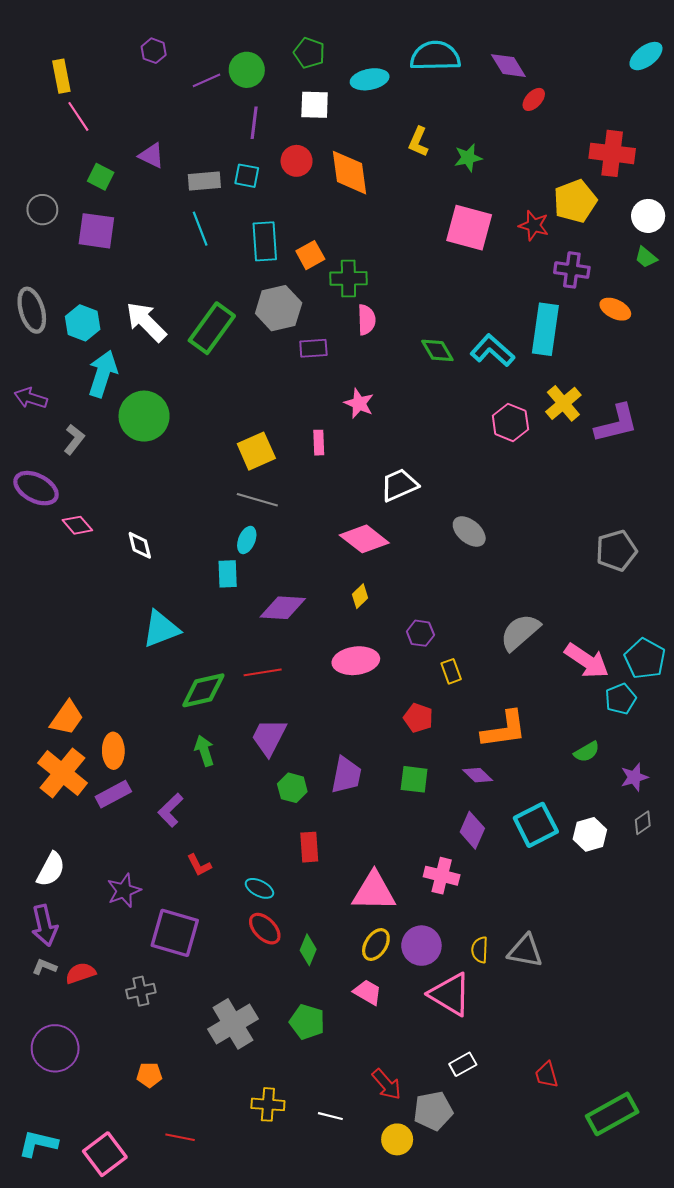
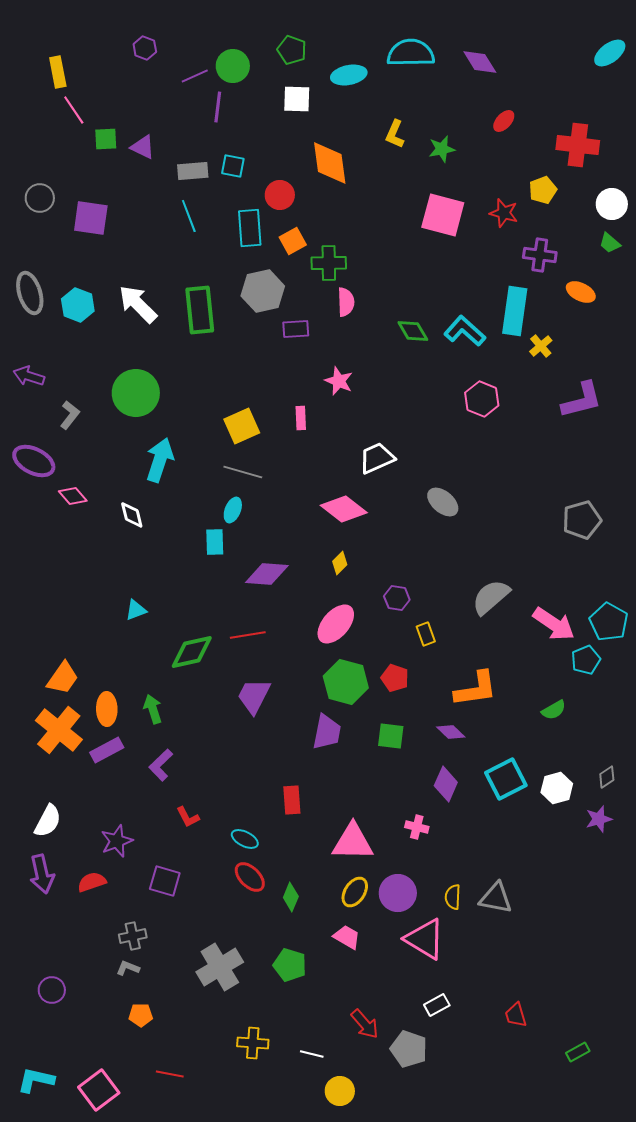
red ellipse: (534, 99) -> (504, 121), moved
purple line: (254, 123) -> (218, 107), moved
red circle: (297, 161) -> (280, 195), moved
green square: (101, 177) -> (106, 139), moved, turned -30
yellow pentagon: (575, 201) -> (543, 190), size x0.7
green rectangle: (212, 328) -> (200, 310), turned -42
cyan arrow: (103, 374) -> (160, 460), moved
yellow cross: (563, 403) -> (541, 346), moved, size x0.7
cyan triangle: (161, 629) -> (136, 610), moved, size x0.6
pink ellipse: (356, 661) -> (336, 624), turned -42
green arrow: (204, 751) -> (153, 709), moved
purple star: (634, 777) -> (599, 819), moved
green hexagon: (292, 788) -> (346, 682), moved, size x1.6
pink cross: (442, 876) -> (417, 827), size x0.7
purple square: (175, 933) -> (165, 881), size x0.7
gray L-shape: (44, 967) -> (128, 968), moved
red semicircle: (80, 973) -> (92, 882), moved
purple circle: (55, 1048) -> (52, 990), size x0.6
gray pentagon: (433, 1111) -> (409, 1049), turned 30
green rectangle: (612, 1114) -> (578, 1052), size x0.5
yellow circle: (397, 1139) -> (340, 1091), moved

